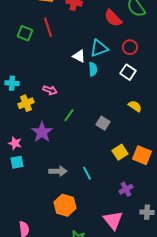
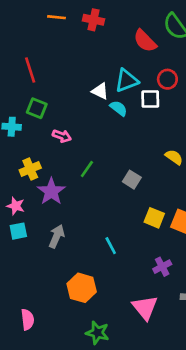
red line: (48, 27) -> (30, 70), moved
green square: (25, 33) -> (37, 108), moved
cyan semicircle: (93, 69) -> (119, 108), turned -48
white square: (128, 72) -> (150, 99), moved, turned -35
yellow cross: (26, 103) -> (30, 169), moved
yellow square: (120, 152) -> (154, 218), turned -35
gray arrow: (58, 171) -> (57, 236), moved, turned -66

